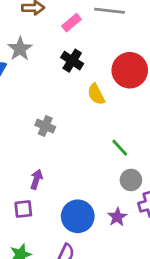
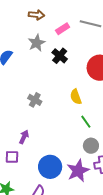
gray star: (20, 49) -> (37, 43), moved
yellow semicircle: (96, 94) -> (76, 97), moved
purple star: (117, 217) -> (78, 171), size x1.6

